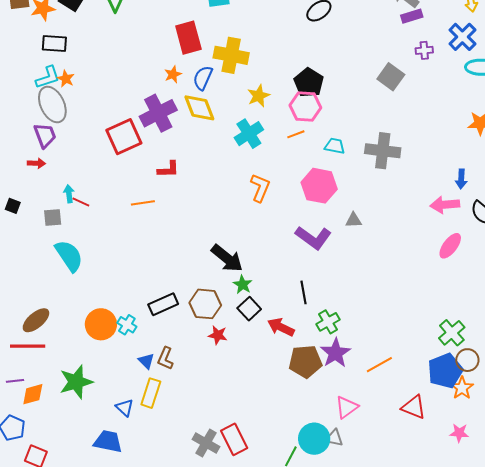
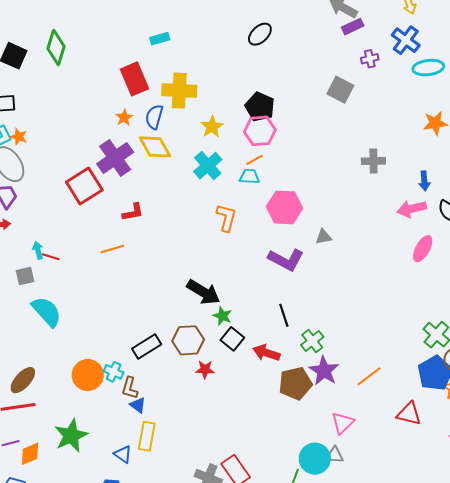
cyan trapezoid: (335, 146) -> (249, 177), moved
gray cross: (383, 151) -> (373, 161), moved, size x0.7
brown L-shape: (165, 358) -> (130, 388), moved

